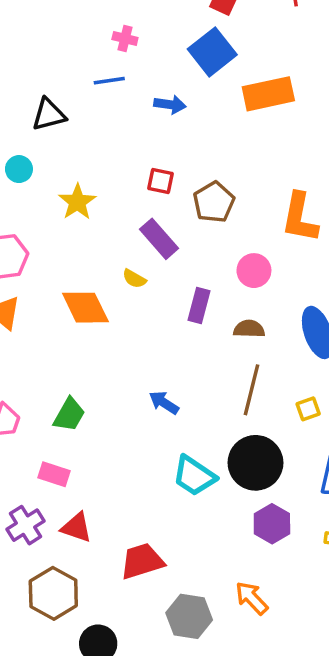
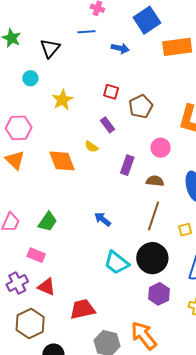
black triangle: (49, 115) -> (50, 48), turned -40
purple rectangle: (159, 239) -> (108, 125), size x0.7
orange arrow: (252, 598) -> (144, 336), size x1.4

